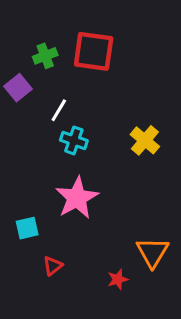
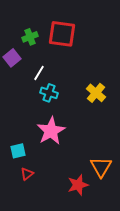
red triangle: (53, 266) -> (27, 174), moved
red star: (118, 279) -> (78, 185), size x1.5

